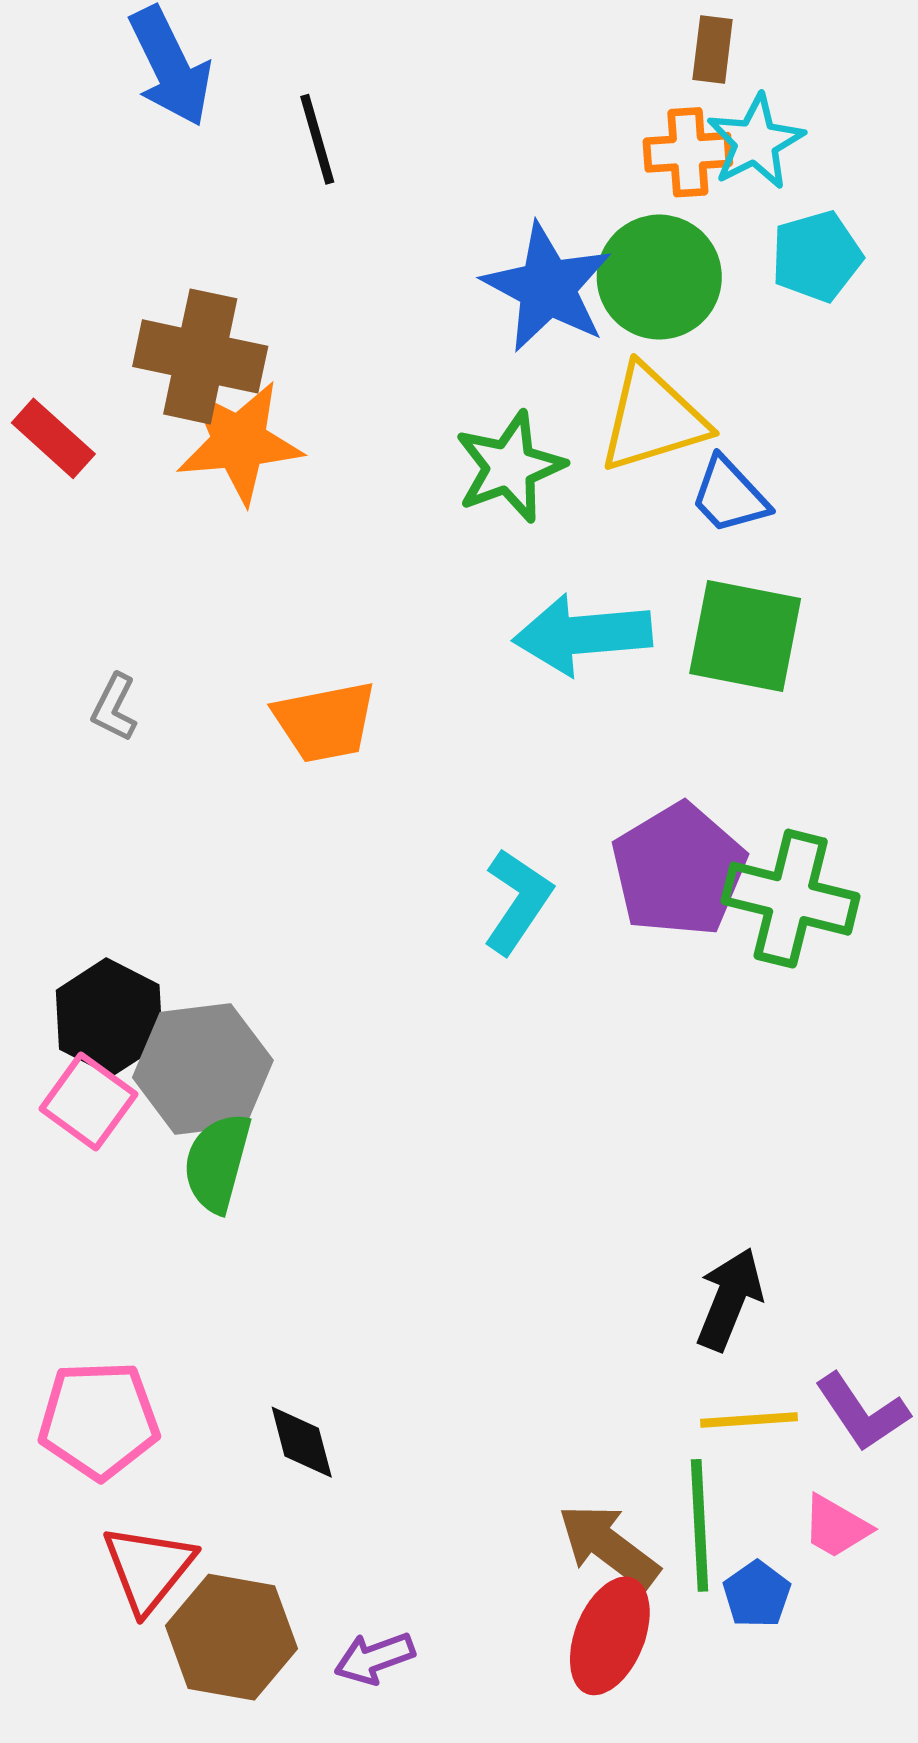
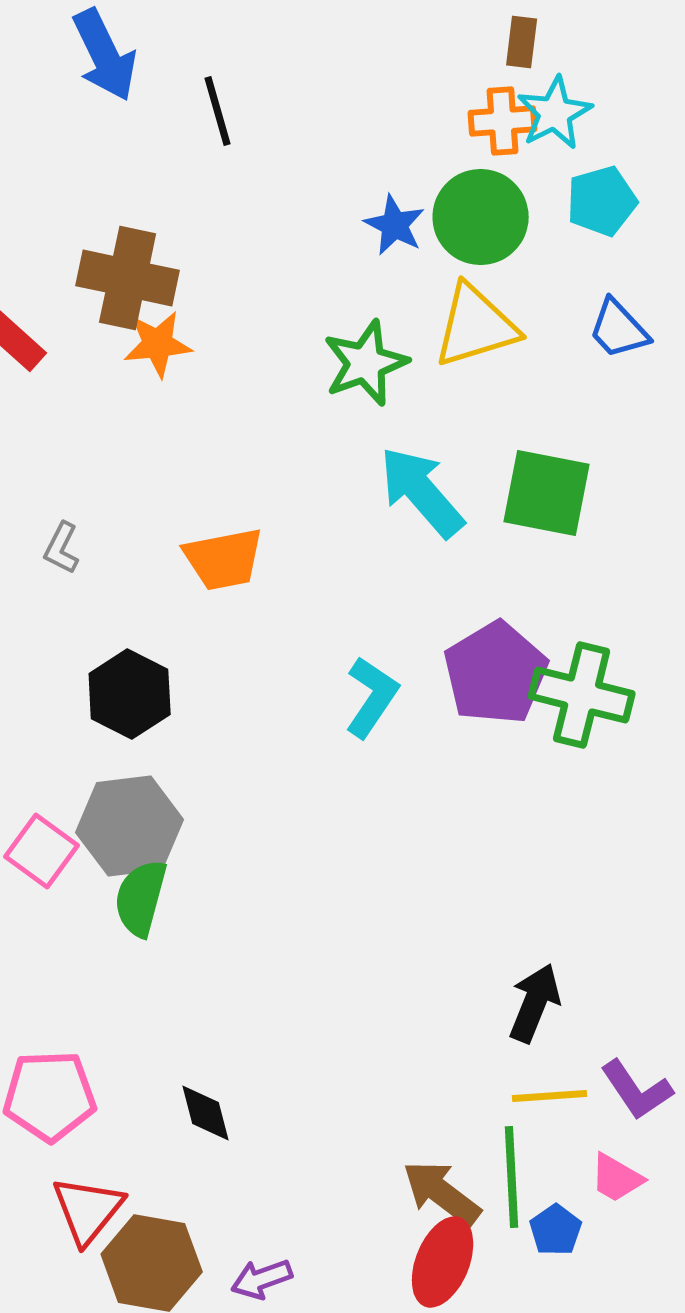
blue star: (547, 287) -> (395, 225), size x0.6
orange star: (239, 442) -> (158, 344), size x0.7
blue trapezoid: (729, 496) -> (619, 329), moved
cyan arrow: (583, 635) -> (422, 492), turned 54
black hexagon: (109, 1017) -> (130, 694), moved

